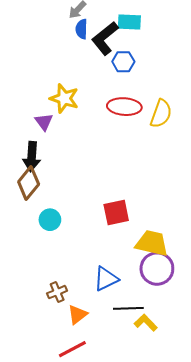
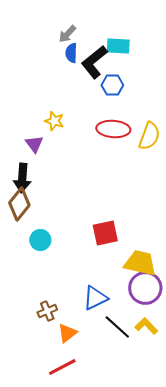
yellow star: (64, 98) -> (54, 121), size x0.7
black line: (128, 308) -> (117, 327), turned 44
yellow L-shape: (146, 323) -> (146, 326), moved

